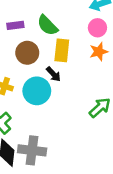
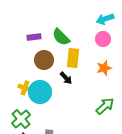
orange star: (99, 52) -> (104, 68), moved
cyan circle: (37, 91) -> (40, 92), moved

